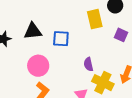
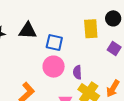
pink circle: (38, 66) -> (54, 67), moved

